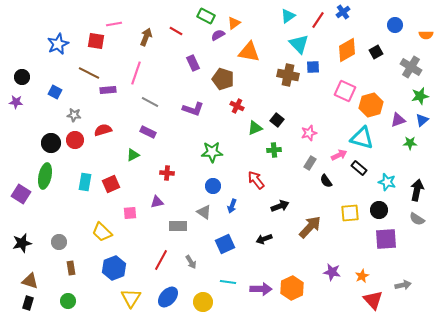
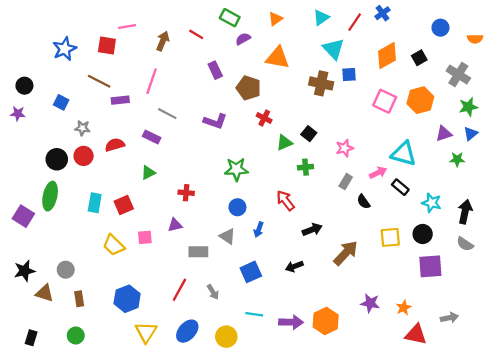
orange triangle: (234, 23) -> (275, 19), moved
orange hexagon: (371, 105) -> (420, 100), moved
purple rectangle: (148, 132) -> (152, 137), moved
yellow trapezoid: (102, 232) -> (114, 245), moved
brown triangle: (30, 281) -> (44, 293), moved
red triangle: (373, 300) -> (416, 334), turned -35

